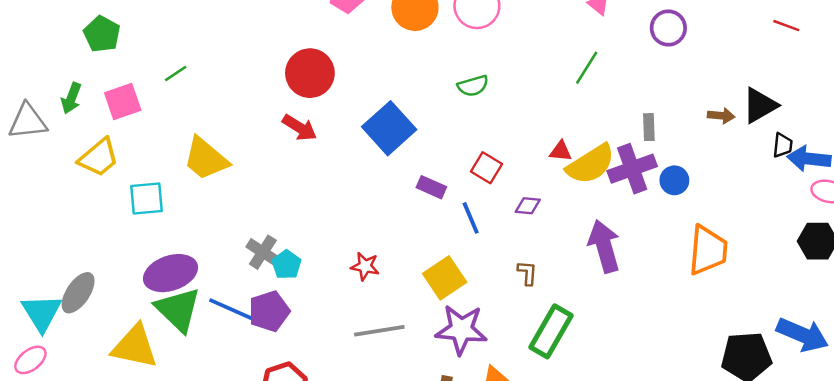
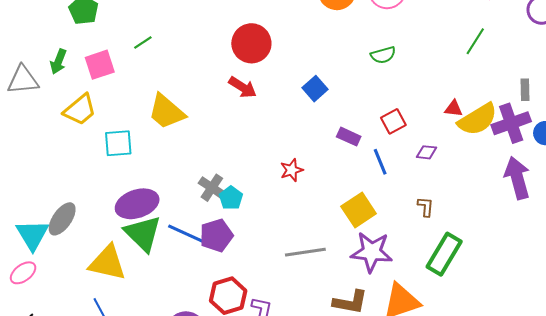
blue square: (389, 128) -> (315, 89), size x0.6
red square: (487, 168) -> (393, 121), turned 30
purple arrow: (604, 246) -> (517, 178), moved
red star: (365, 266) -> (292, 170), moved, turned -30

